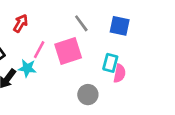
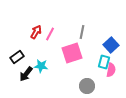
gray line: (81, 23) -> (82, 32), turned 48
blue square: (120, 26) -> (111, 45), moved, turned 35
pink line: (39, 50) -> (50, 34), moved

